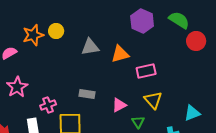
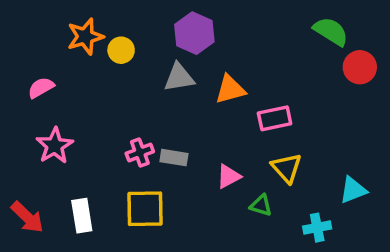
purple hexagon: (142, 21) -> (194, 33), moved
orange star: (33, 35) -> (85, 37), moved
pink cross: (48, 105) -> (140, 152), moved
green triangle: (138, 122) -> (261, 205), turned -40

